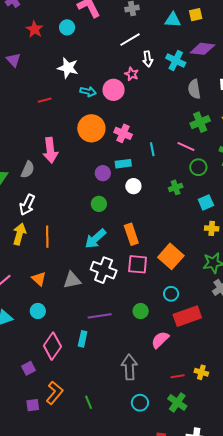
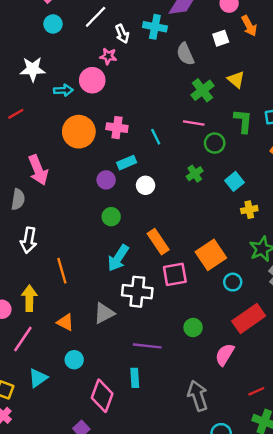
cyan circle: (67, 27) -> (53, 24), moved
yellow arrow: (19, 234) -> (29, 298), moved
orange square: (171, 256) -> (211, 255), turned 30
cyan circle: (171, 294) -> (233, 282), moved
purple line: (100, 316) -> (147, 346), turned 30

